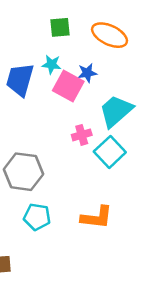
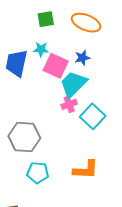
blue star: (87, 73) -> (82, 58), moved
cyan trapezoid: (116, 111) -> (73, 84), moved

